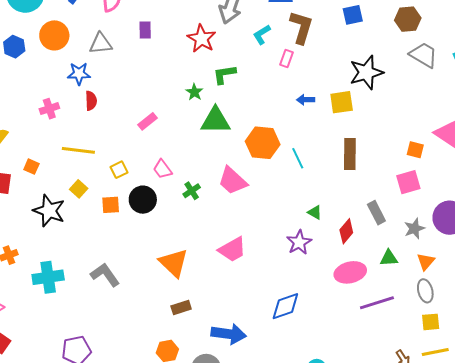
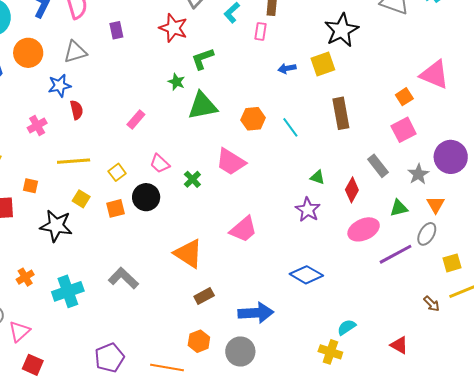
orange hexagon: (263, 143) -> (253, 119), size x0.7
orange square: (415, 150) -> (404, 97), turned -36
gray ellipse: (425, 291) -> (427, 234), moved, turned 55
blue diamond: (285, 306) -> (306, 275), turned 60

